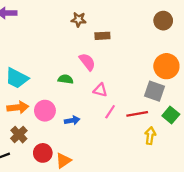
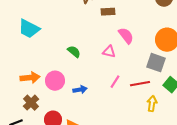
pink semicircle: (87, 62) -> (126, 36), moved
cyan trapezoid: (17, 78) -> (29, 29), moved
green semicircle: (66, 79) -> (74, 52), turned 32
pink triangle: (100, 90) -> (109, 52), moved

